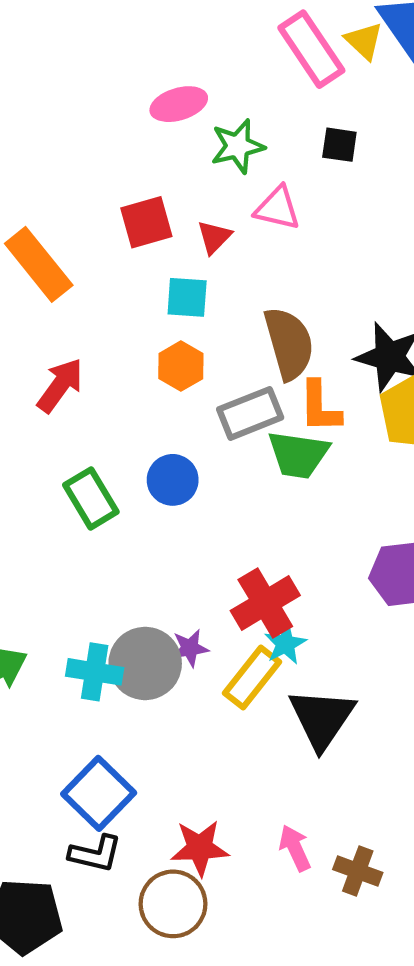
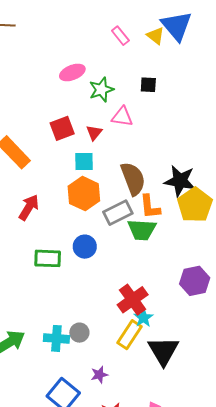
pink rectangle: (311, 49) -> (120, 36), moved, size x0.6
orange hexagon: (181, 366) -> (84, 194), size x1.5
green rectangle: (91, 498) -> (48, 258), turned -52
purple star: (190, 648) -> (99, 375), moved
gray circle: (145, 663) -> (79, 333), size x0.6

